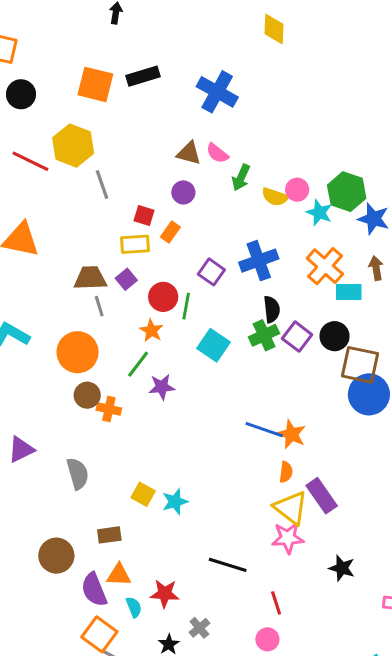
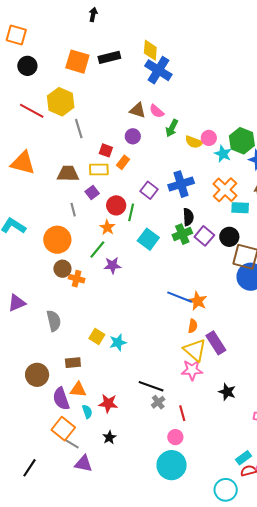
yellow diamond: (274, 29) -> (150, 50), moved
brown trapezoid: (90, 278) -> (68, 174), moved
gray cross: (199, 628) -> (158, 402), moved

